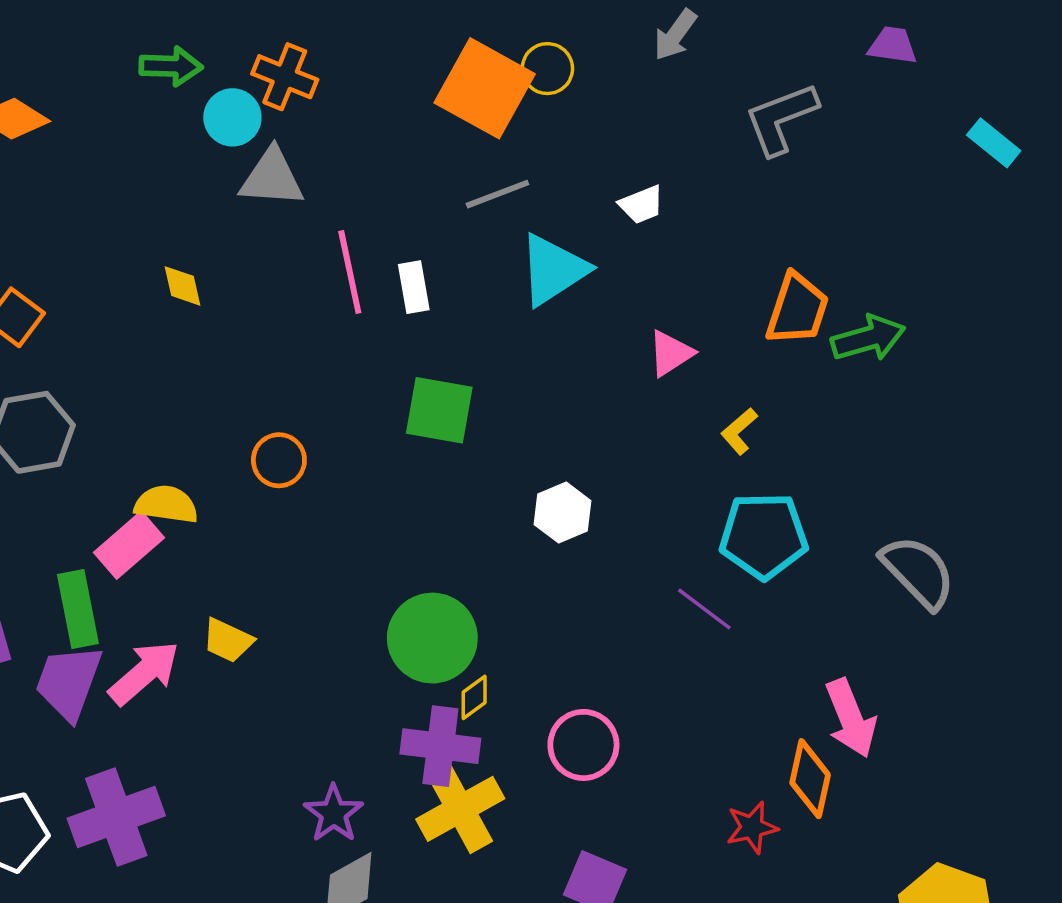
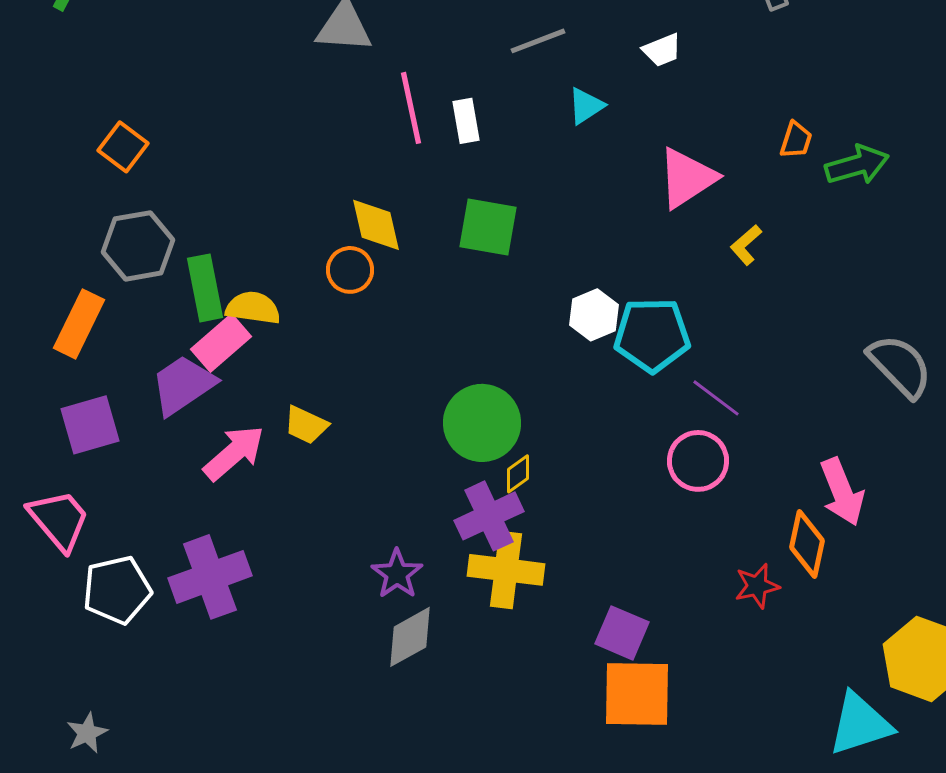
cyan triangle: (553, 270) -> (586, 106), size x0.6
yellow diamond: (182, 286) -> (376, 225), moved, size x1.5
orange trapezoid: (797, 309) -> (796, 140), size x0.6
pink triangle: (671, 353) -> (687, 178), size x1.5
cyan pentagon: (764, 536) -> (652, 335), moved
green rectangle: (78, 609) -> (205, 288), moved
purple trapezoid: (69, 682) -> (183, 385), moved, turned 36
pink circle: (583, 745) -> (698, 461), moved
purple cross: (440, 746) -> (489, 516), turned -32
yellow cross: (460, 809) -> (506, 570), turned 36

